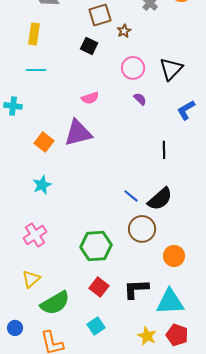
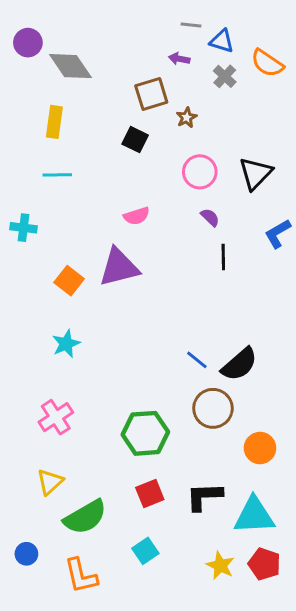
black line: (164, 150) -> (223, 257), moved
red square: (99, 287) -> (150, 494), turned 30

